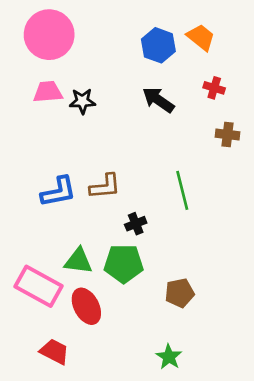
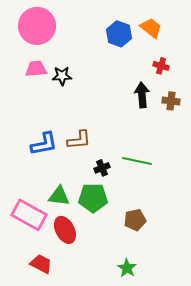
black arrow: (158, 100) -> (142, 95), moved, turned 50
green line: (182, 190) -> (137, 161), moved, turned -64

